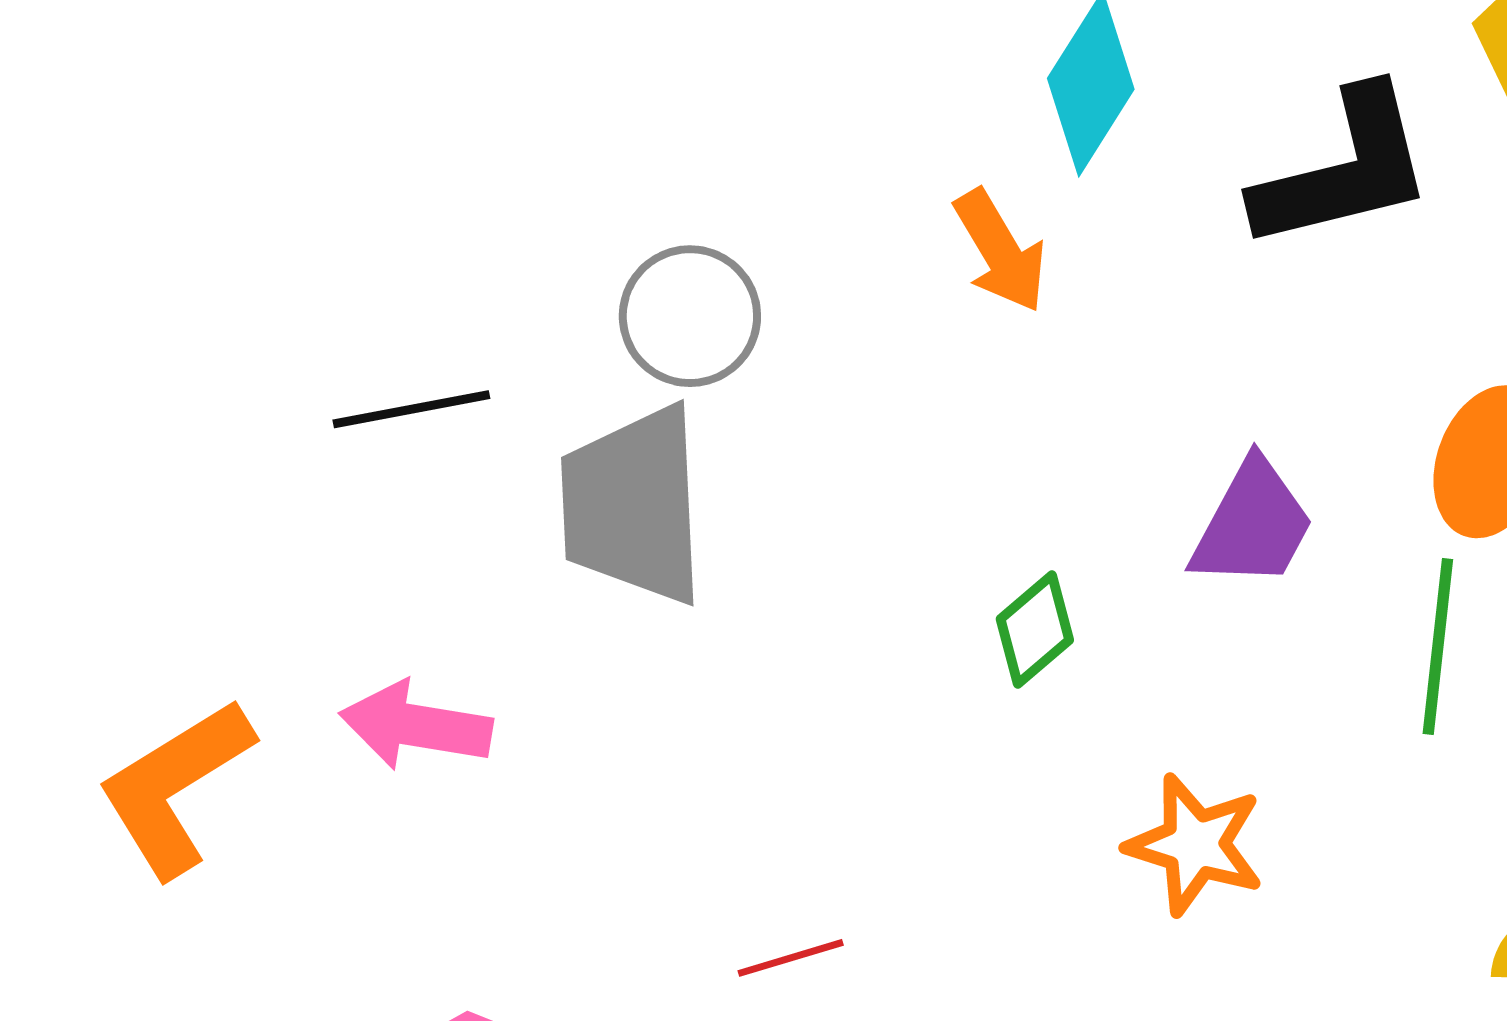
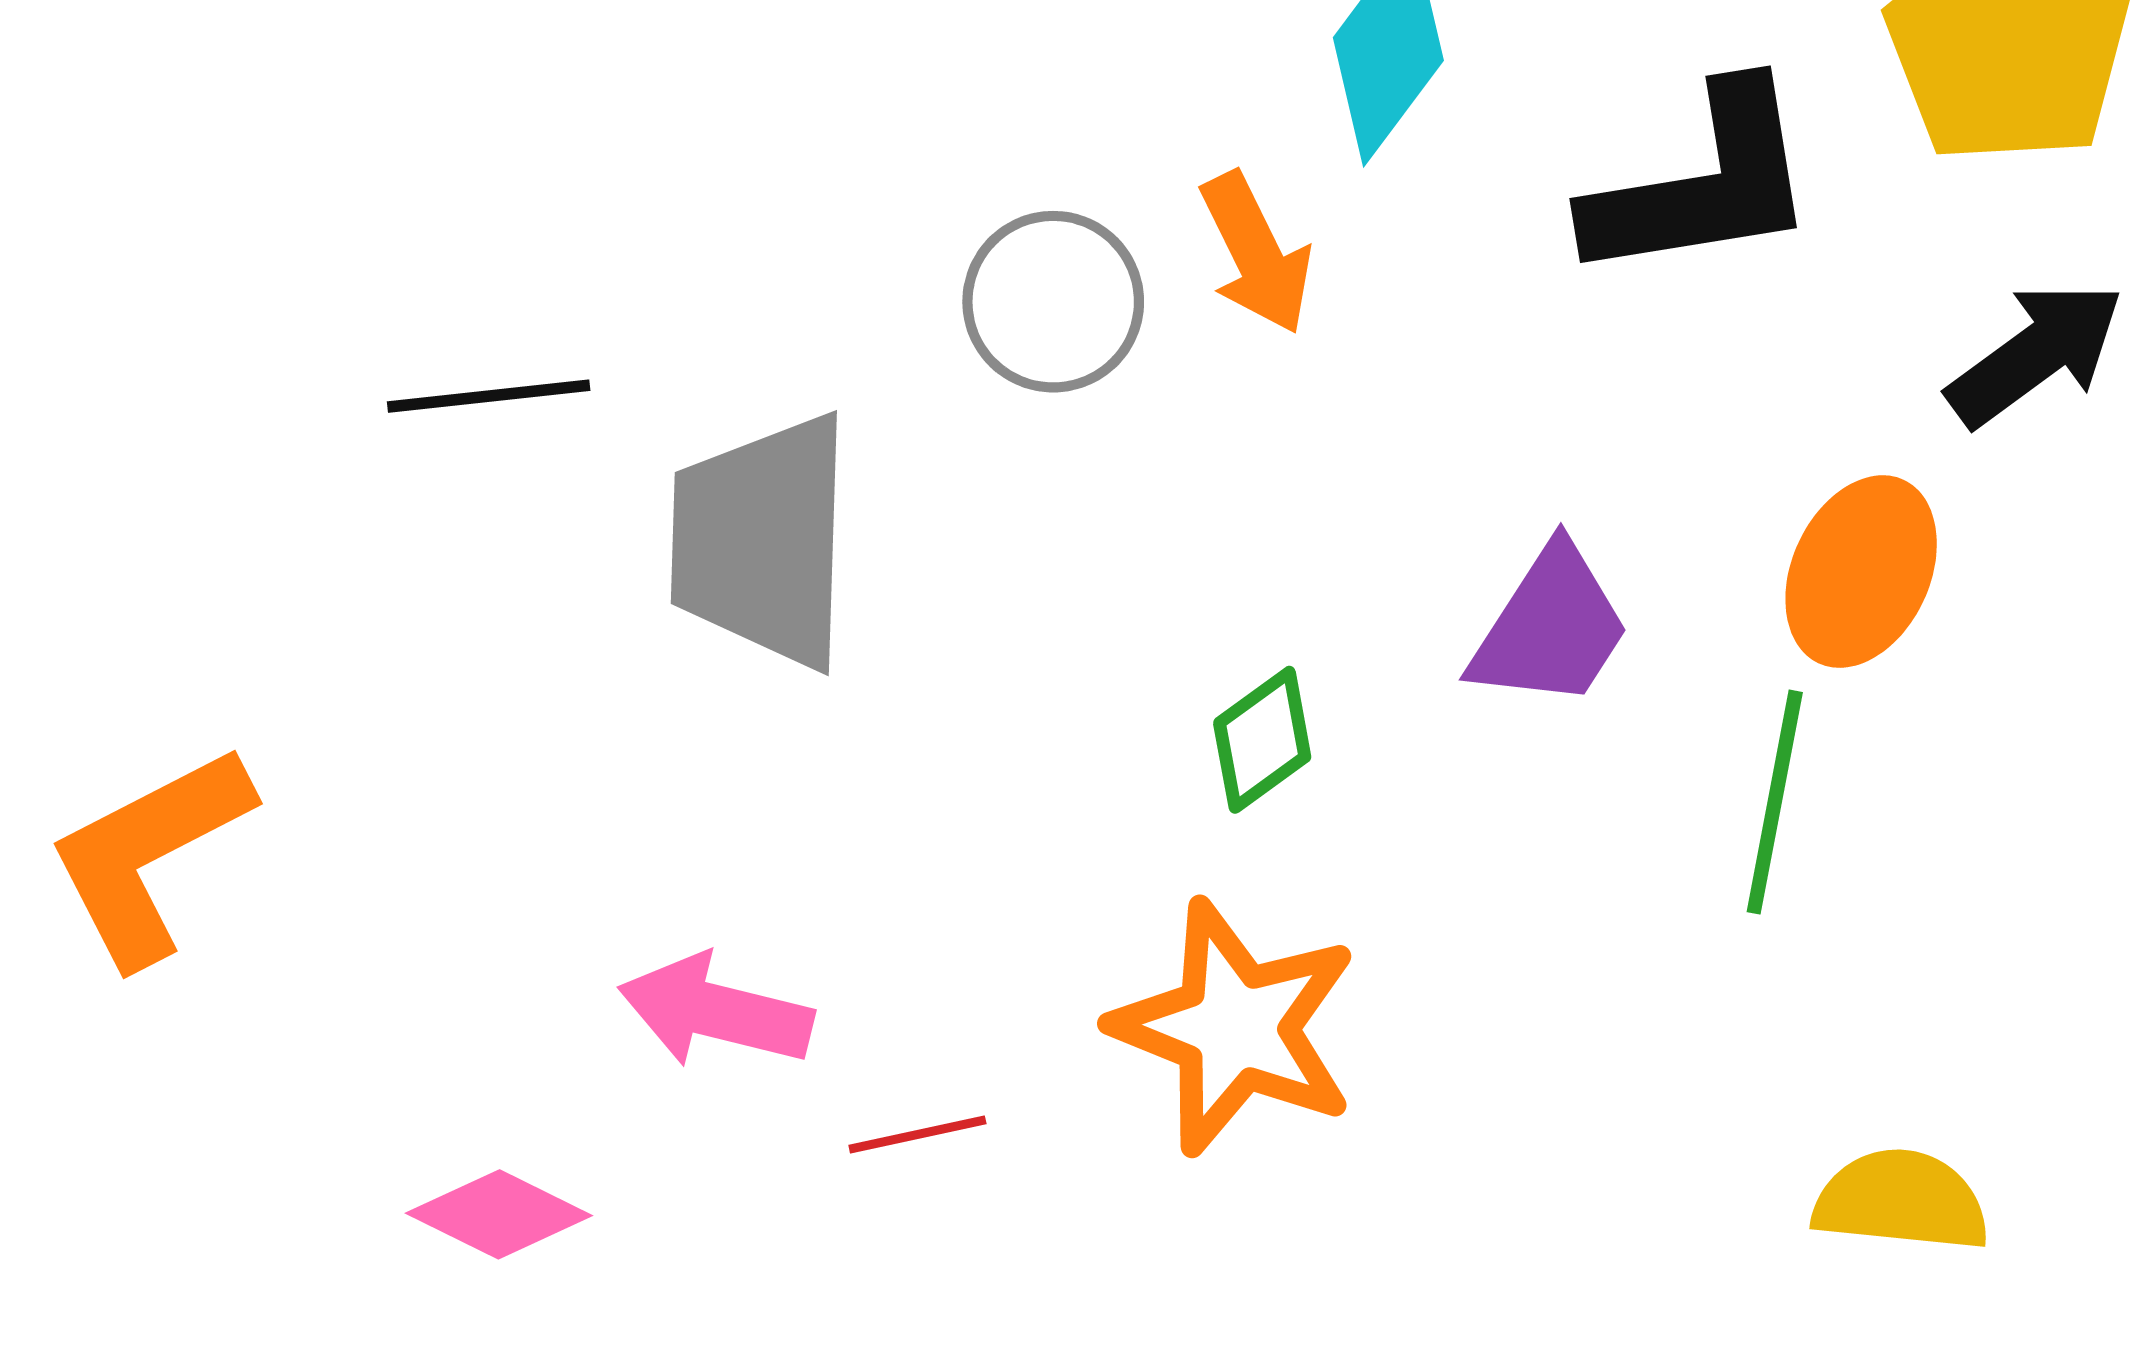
gray circle: (690, 316) -> (1053, 302), moved
pink arrow: (416, 726) -> (716, 1011), moved
orange star: (1195, 845) -> (1235, 1028), moved, size x1.4

